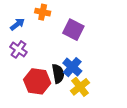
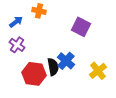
purple square: (73, 30) -> (81, 27), moved
yellow cross: (80, 87) -> (98, 71), moved

